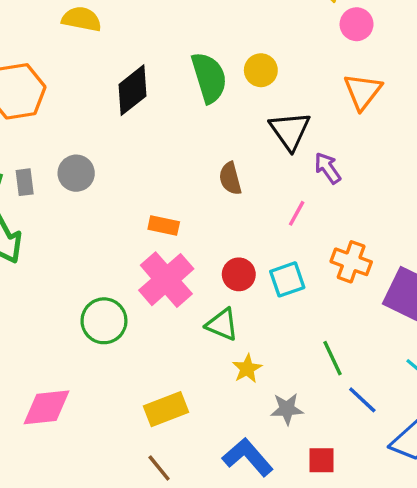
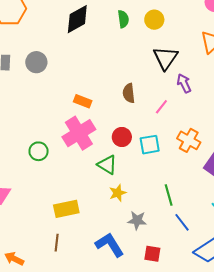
green semicircle: (209, 78) -> (123, 19), size x0.6
brown semicircle: (230, 178) -> (129, 93), moved
green circle: (104, 321) -> (39, 151), size x0.7
brown line: (159, 468) -> (57, 243), turned 36

